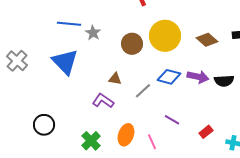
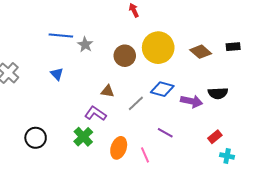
blue triangle: (65, 62) -> (57, 74), size x0.5
purple arrow: (198, 77) -> (192, 101), moved
red rectangle: (206, 132) -> (215, 137), moved
green cross: (91, 141) -> (83, 137), moved

